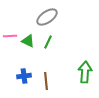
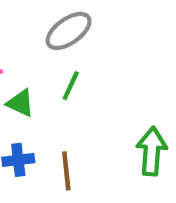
green triangle: (28, 41) -> (20, 103), moved

